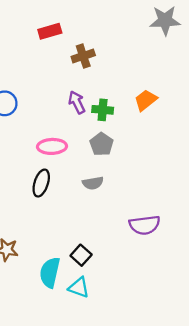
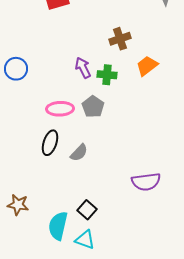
brown cross: (83, 56) -> (120, 39), moved
gray pentagon: (102, 144) -> (93, 107), moved
gray semicircle: (93, 183) -> (79, 153), moved, turned -36

